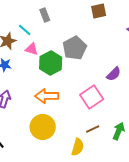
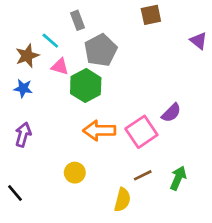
gray pentagon: (75, 48) -> (101, 50), moved
purple semicircle: (114, 74) -> (171, 113), moved
orange arrow: (47, 96) -> (99, 130), moved
yellow circle: (43, 127) -> (75, 173), size x0.6

